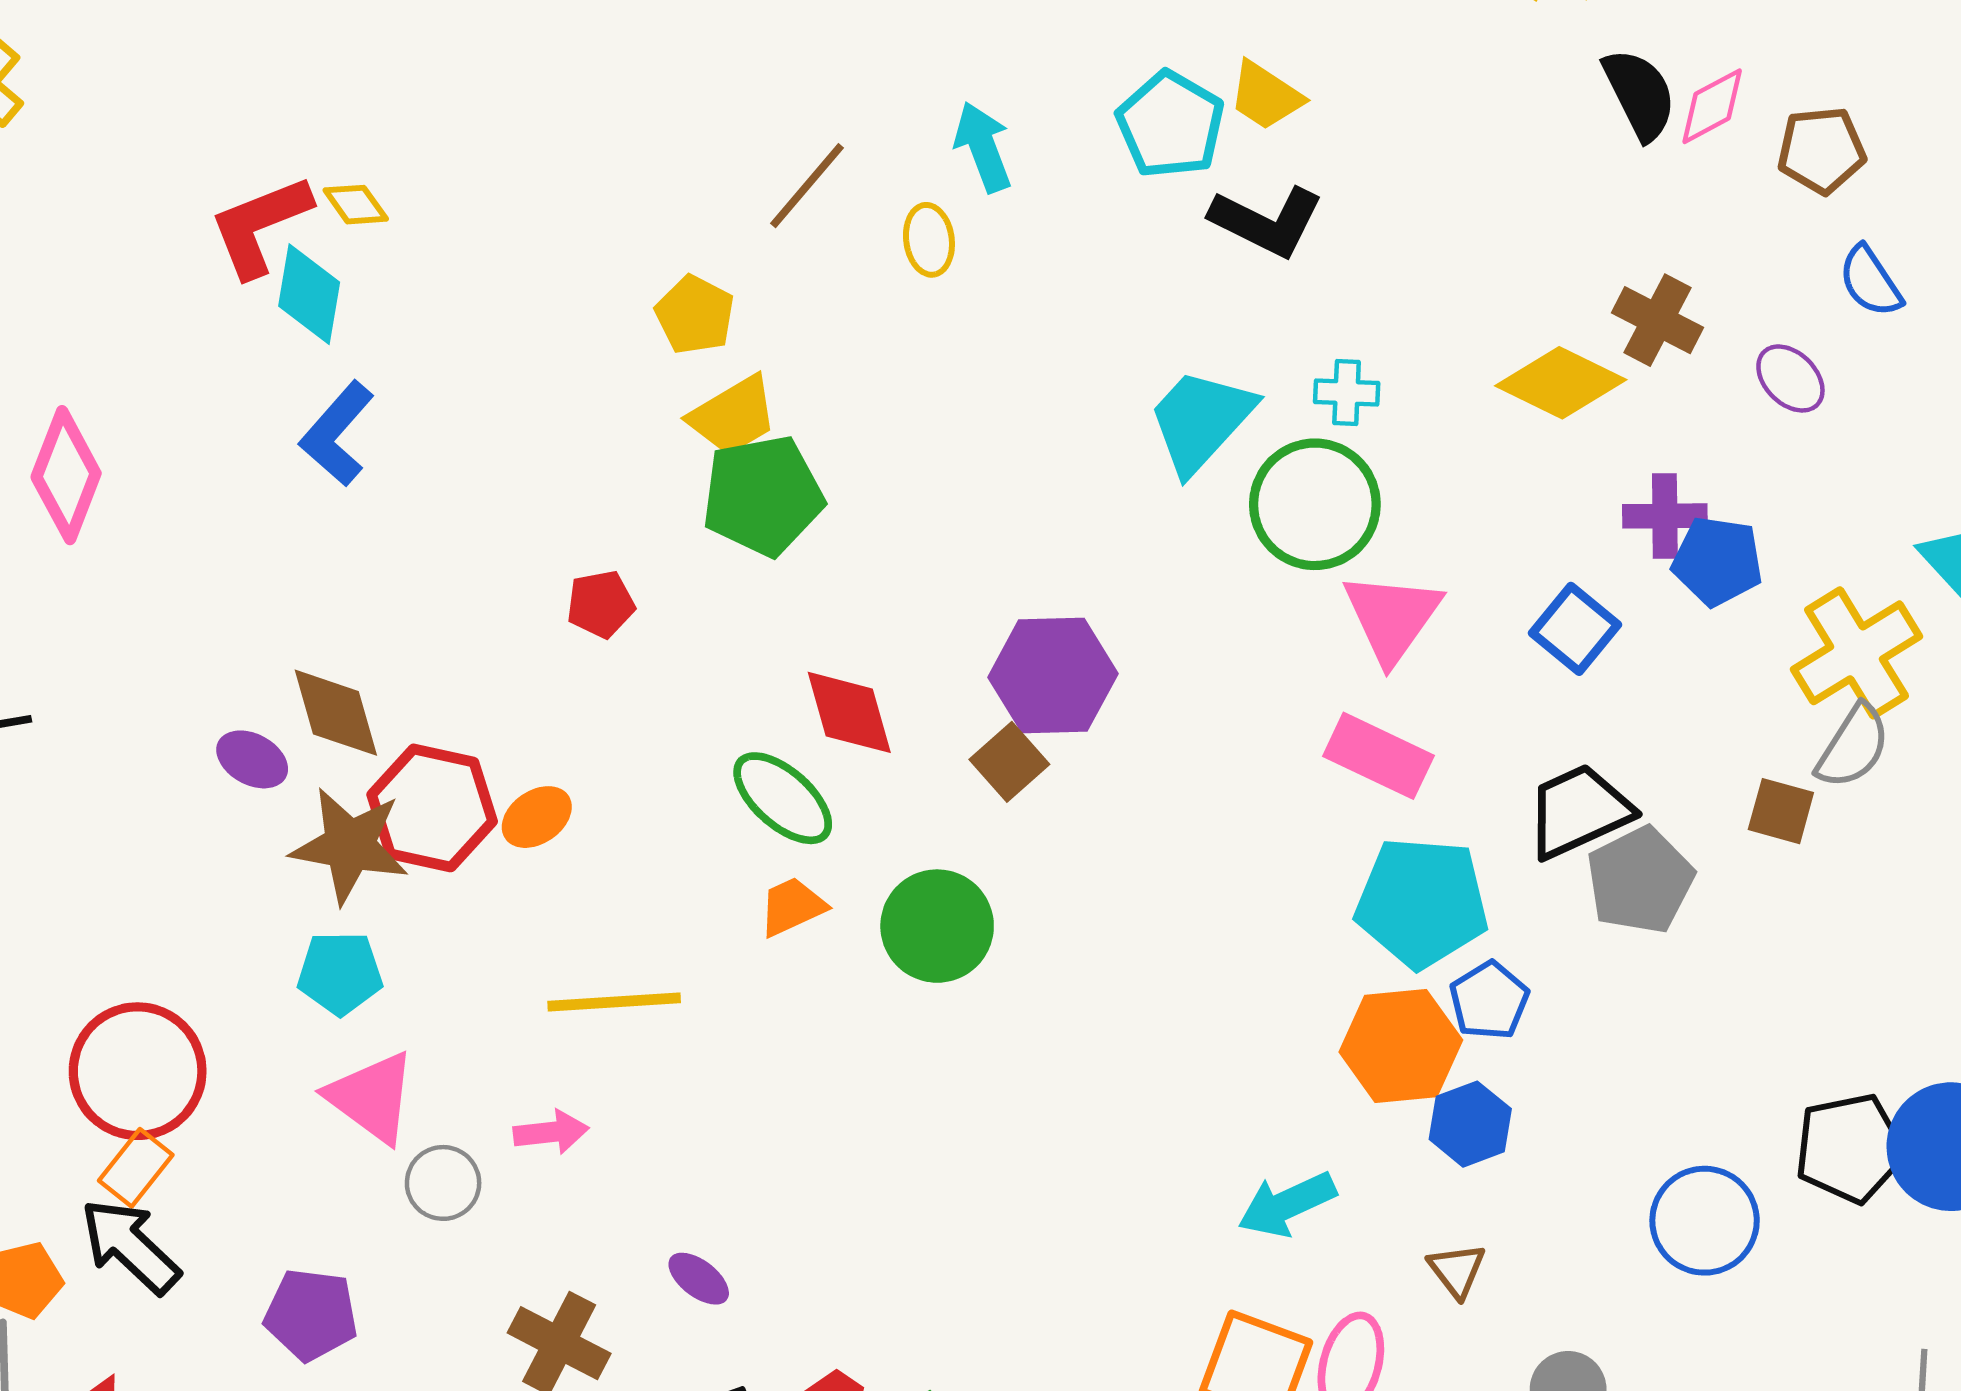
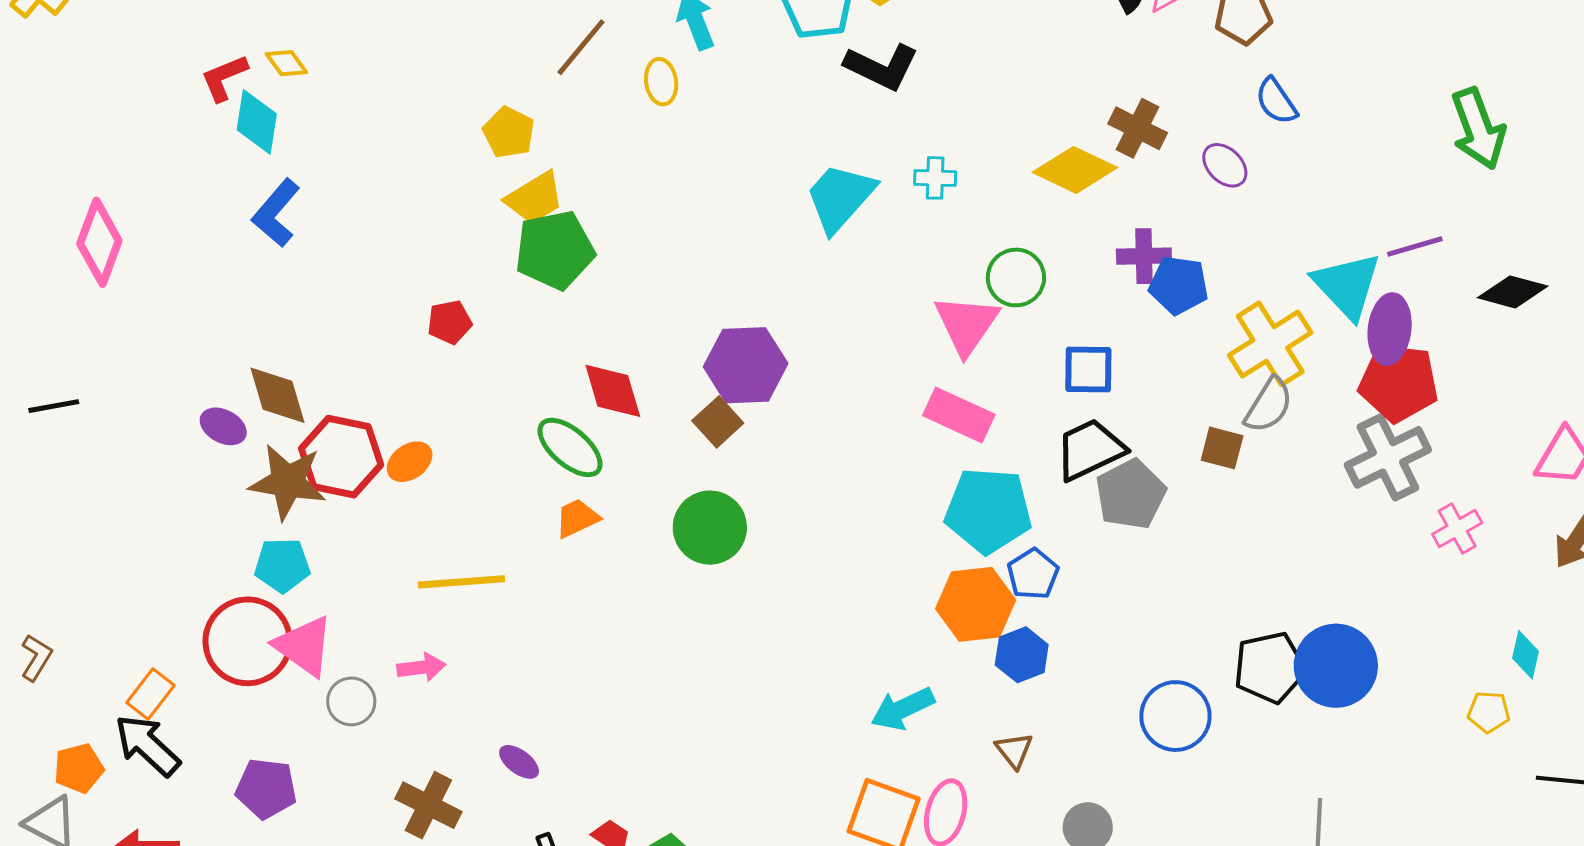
red L-shape: (260, 226) -> (224, 78), size x0.7
green circle: (1315, 504) -> (1016, 277), moved, size x0.7
blue square: (1575, 629) -> (1088, 369), moved, turned -38
green circle: (937, 926) -> (710, 528), moved
red circle: (138, 1071) -> (248, 641), moved

